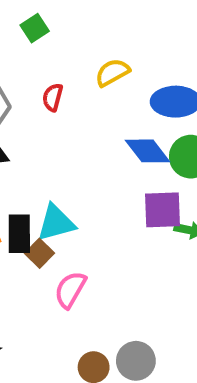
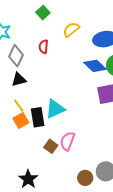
green square: (35, 28) -> (43, 13), moved
brown square: (40, 253) -> (51, 146), moved

